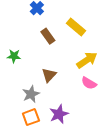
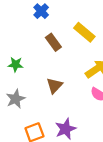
gray star: (31, 94) -> (16, 99), moved

